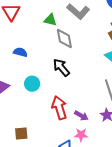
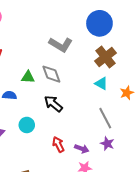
green triangle: (50, 20) -> (28, 77), moved
red arrow: (59, 108) -> (58, 144), size x0.7

